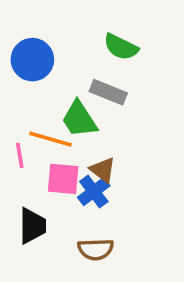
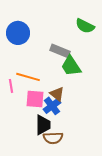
green semicircle: (121, 47) -> (85, 26), moved
green trapezoid: (79, 119) -> (71, 66), moved
black trapezoid: (32, 226) -> (43, 125), moved

